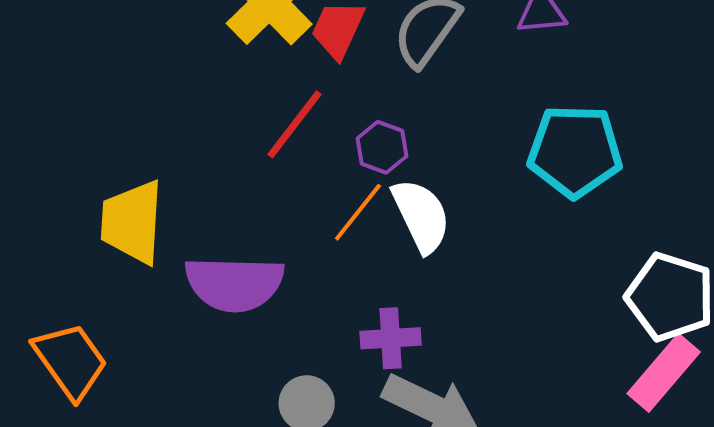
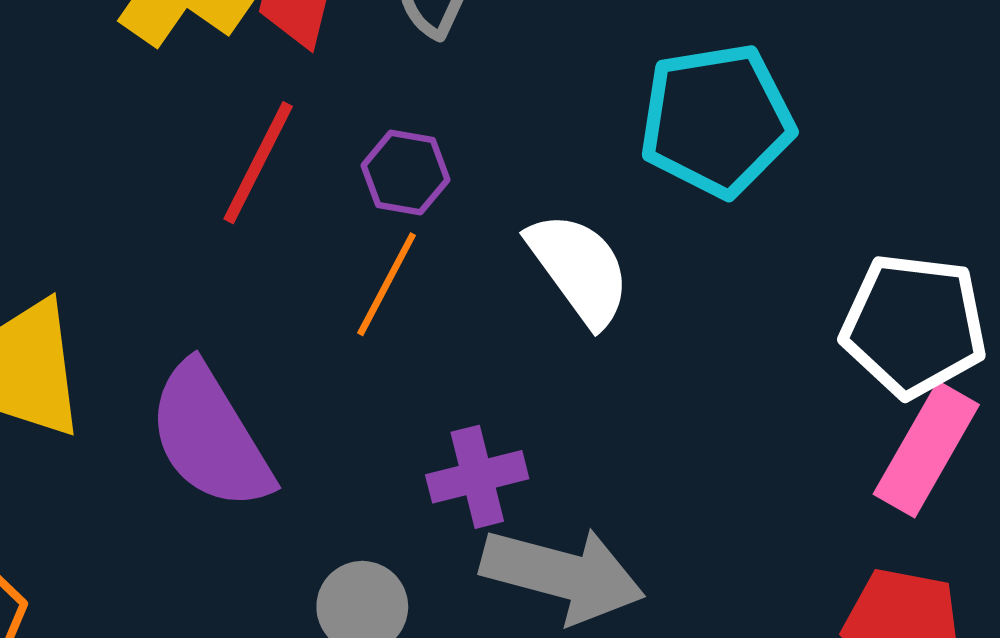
white semicircle: (421, 216) -> (579, 269), moved
purple semicircle: (234, 284) -> (210, 437), turned 68

